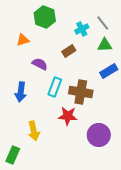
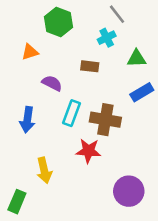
gray line: (103, 23) -> (117, 14), moved
brown rectangle: (69, 51) -> (90, 66), turned 40
purple circle: (99, 135) -> (129, 191), moved

